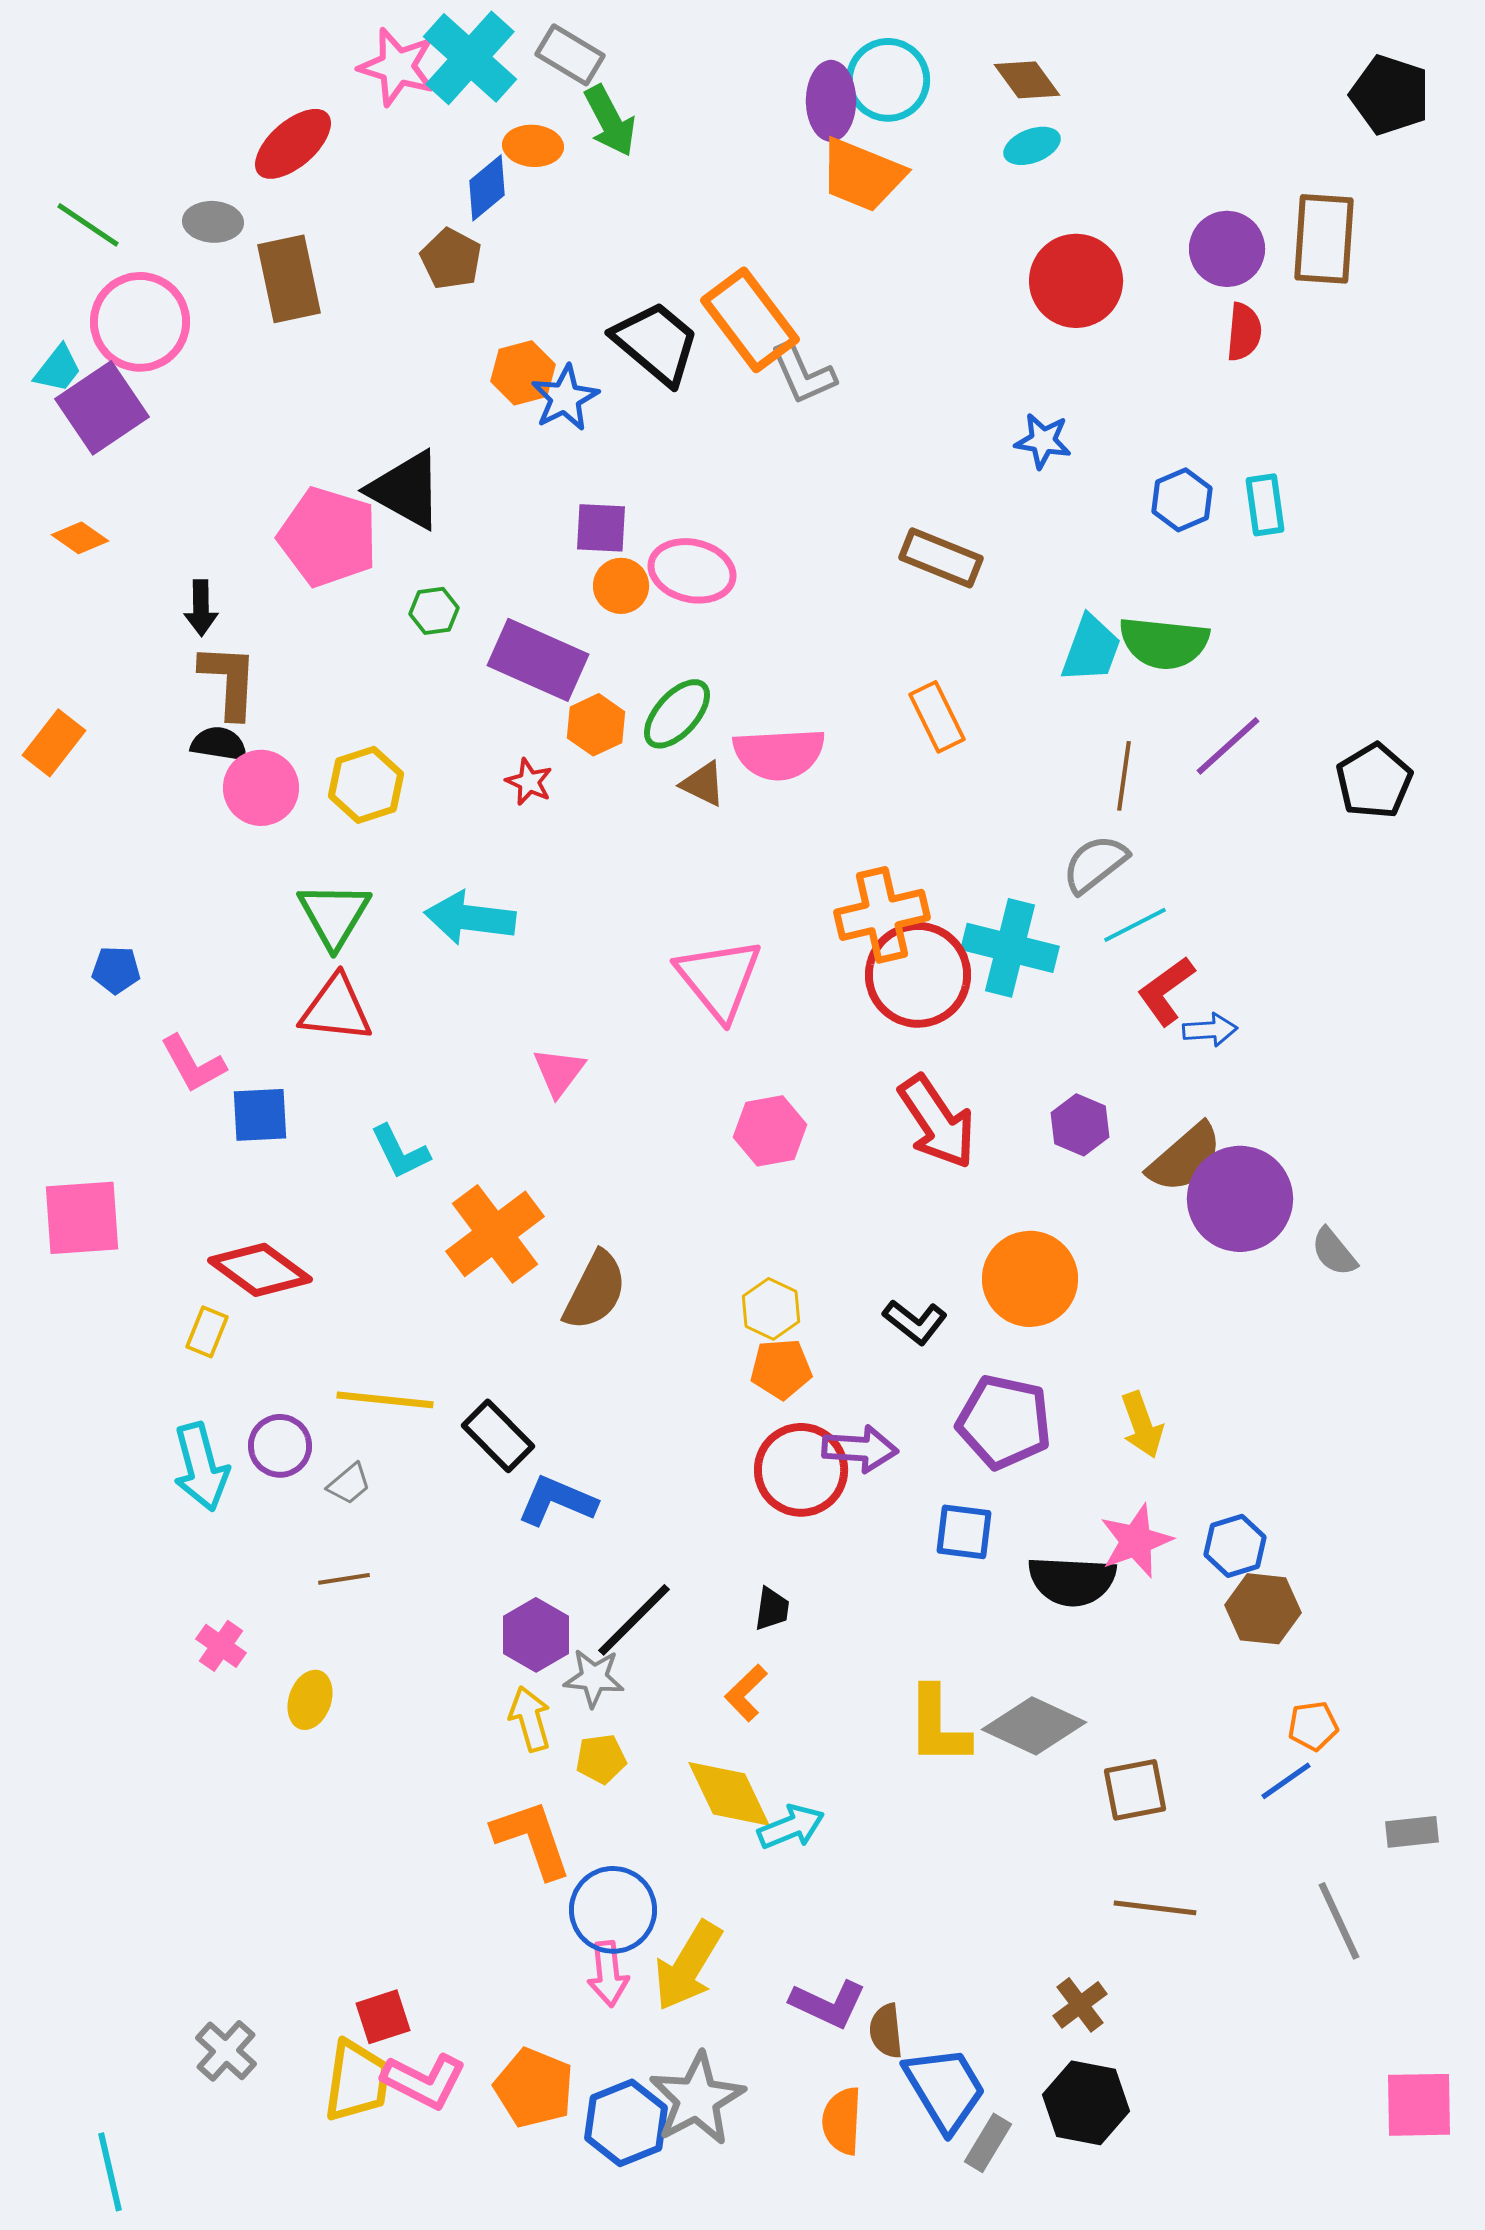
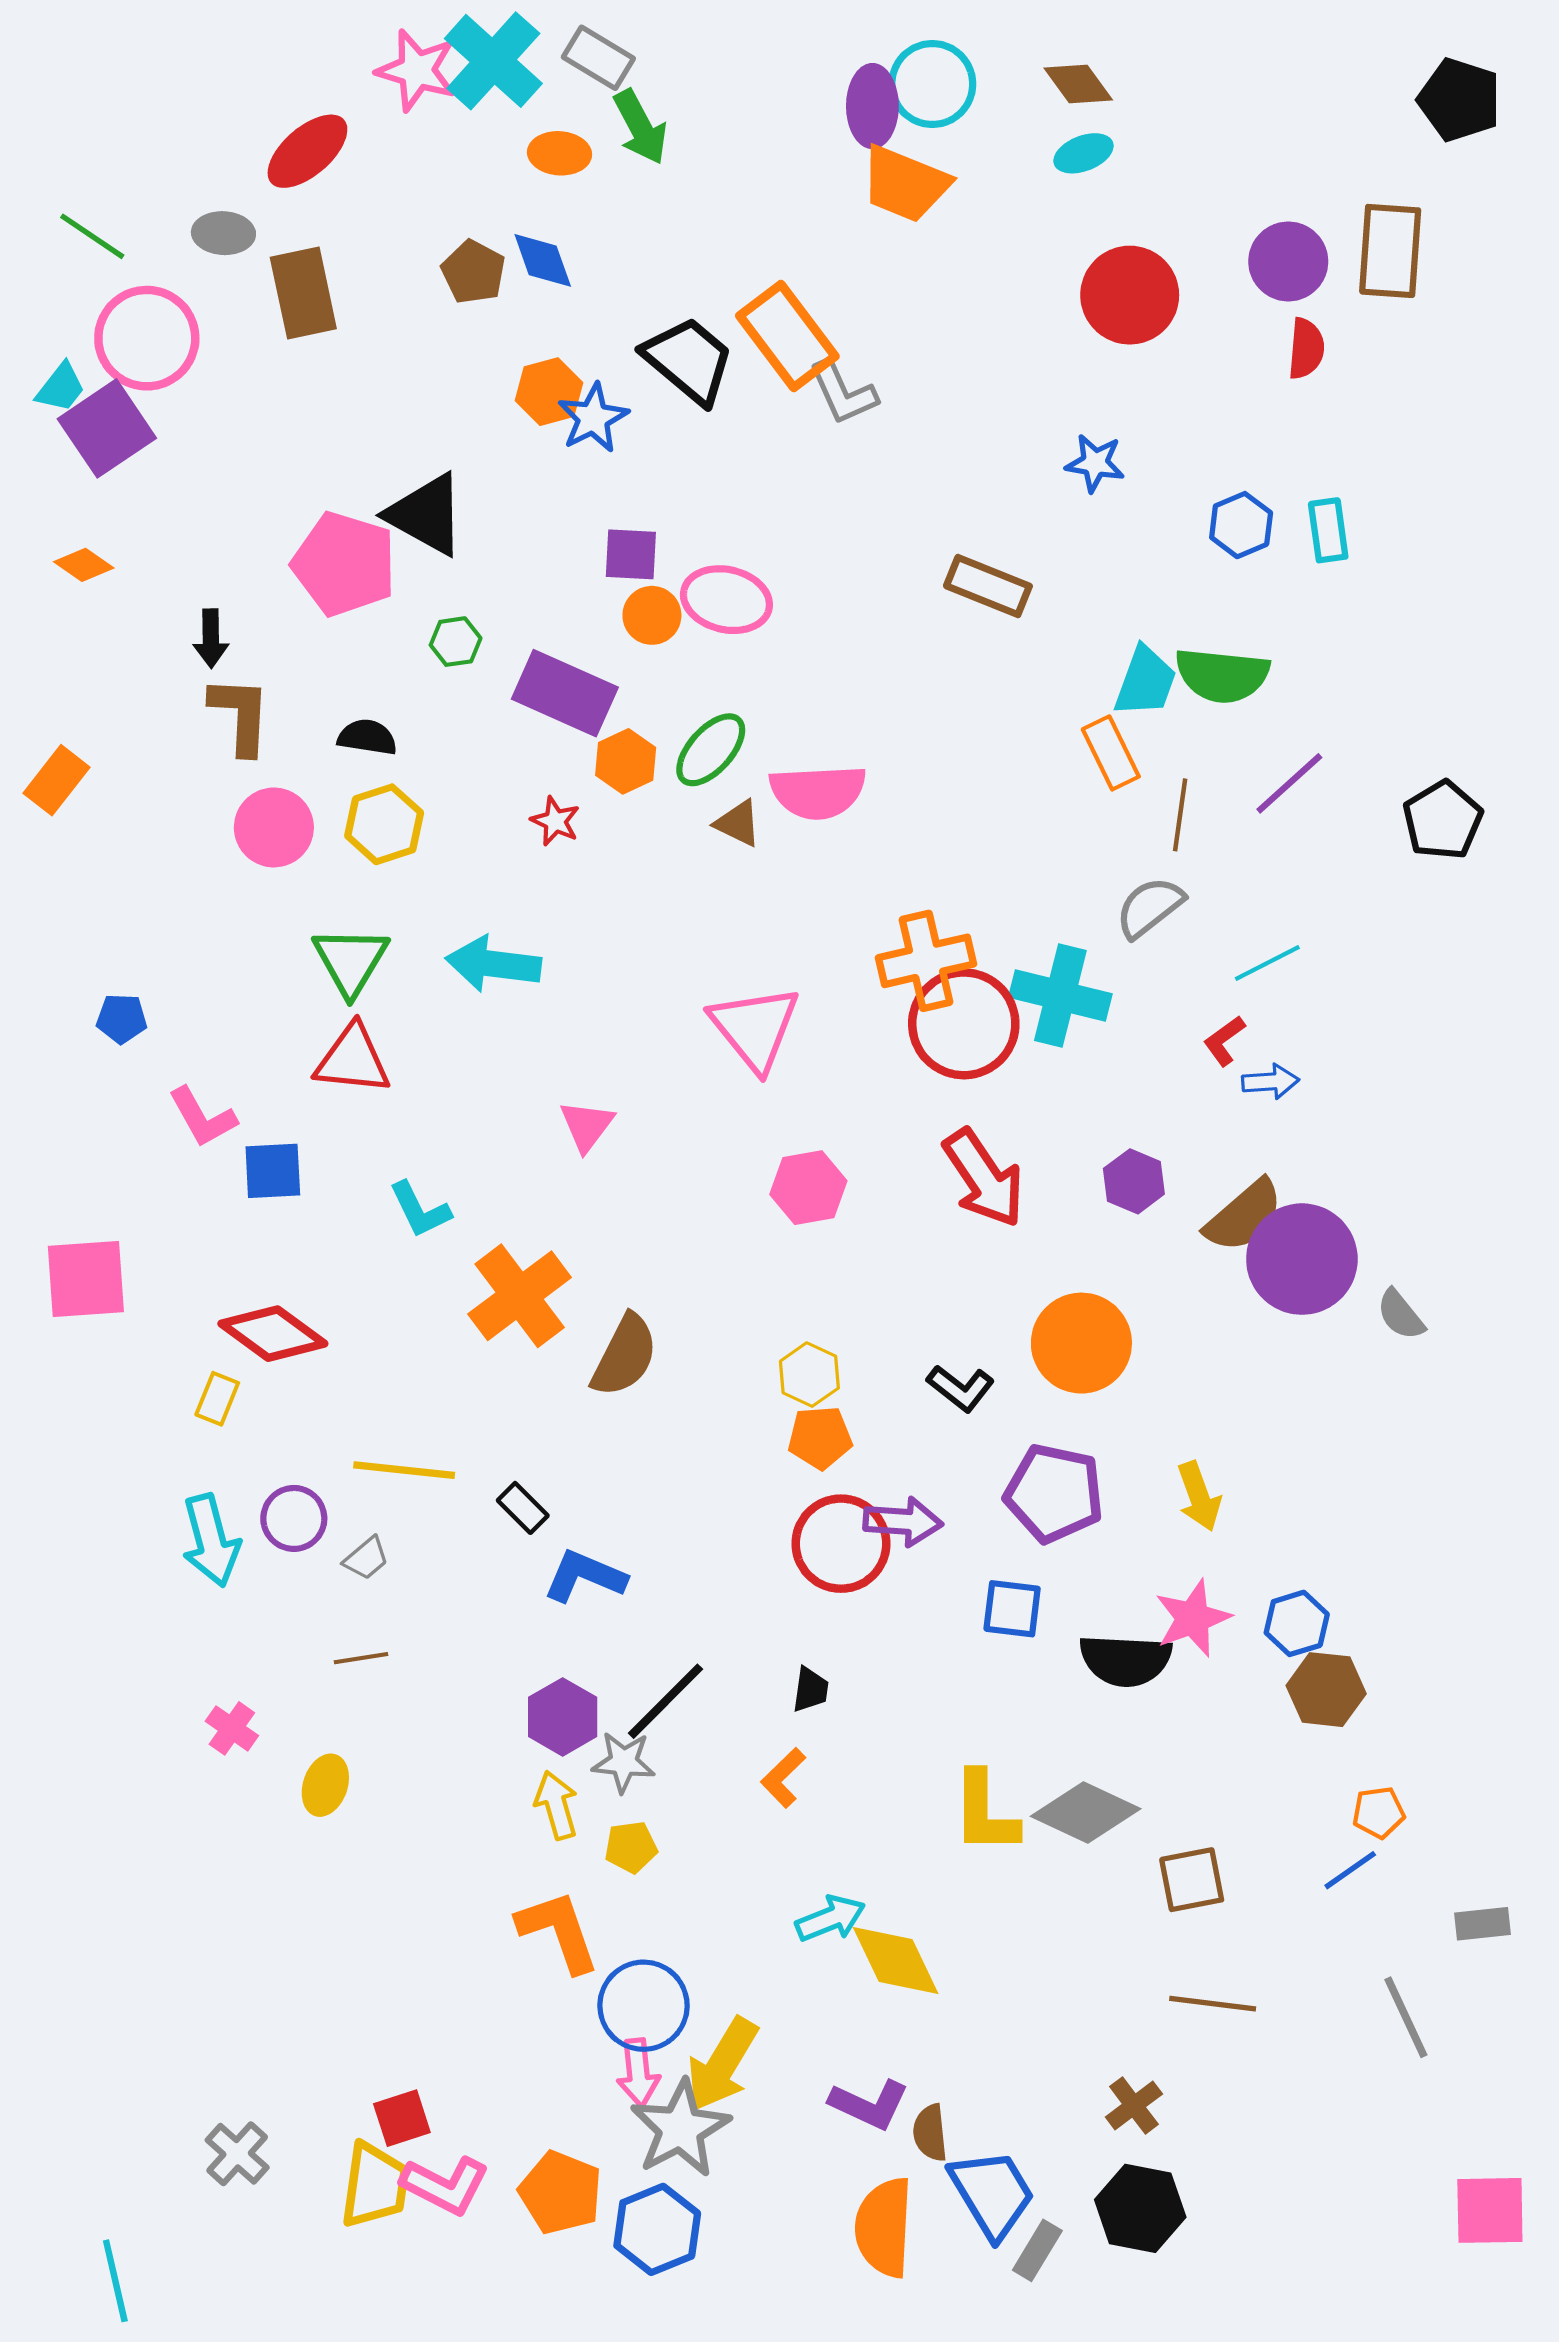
blue diamond: (487, 188) -> (543, 260), moved, turned -70
orange rectangle: (937, 717) -> (1111, 753), moved
black semicircle: (219, 744) -> (367, 737), moved
cyan line: (1135, 925) -> (1267, 963), moved
red L-shape: (1166, 991) -> (1224, 1041), size x0.7
black rectangle: (498, 1436) -> (523, 1508), size x0.7
yellow diamond: (729, 1794) -> (896, 1961), moved
gray star: (697, 2099) -> (680, 2129), moved
orange semicircle: (842, 2121) -> (884, 2227), size x1.4

